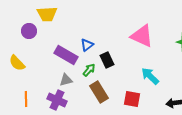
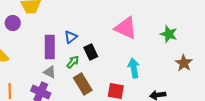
purple rectangle: (66, 55) -> (50, 47), turned 60
cyan arrow: (150, 76) -> (134, 68), turned 36
gray triangle: (66, 80) -> (50, 72), turned 40

